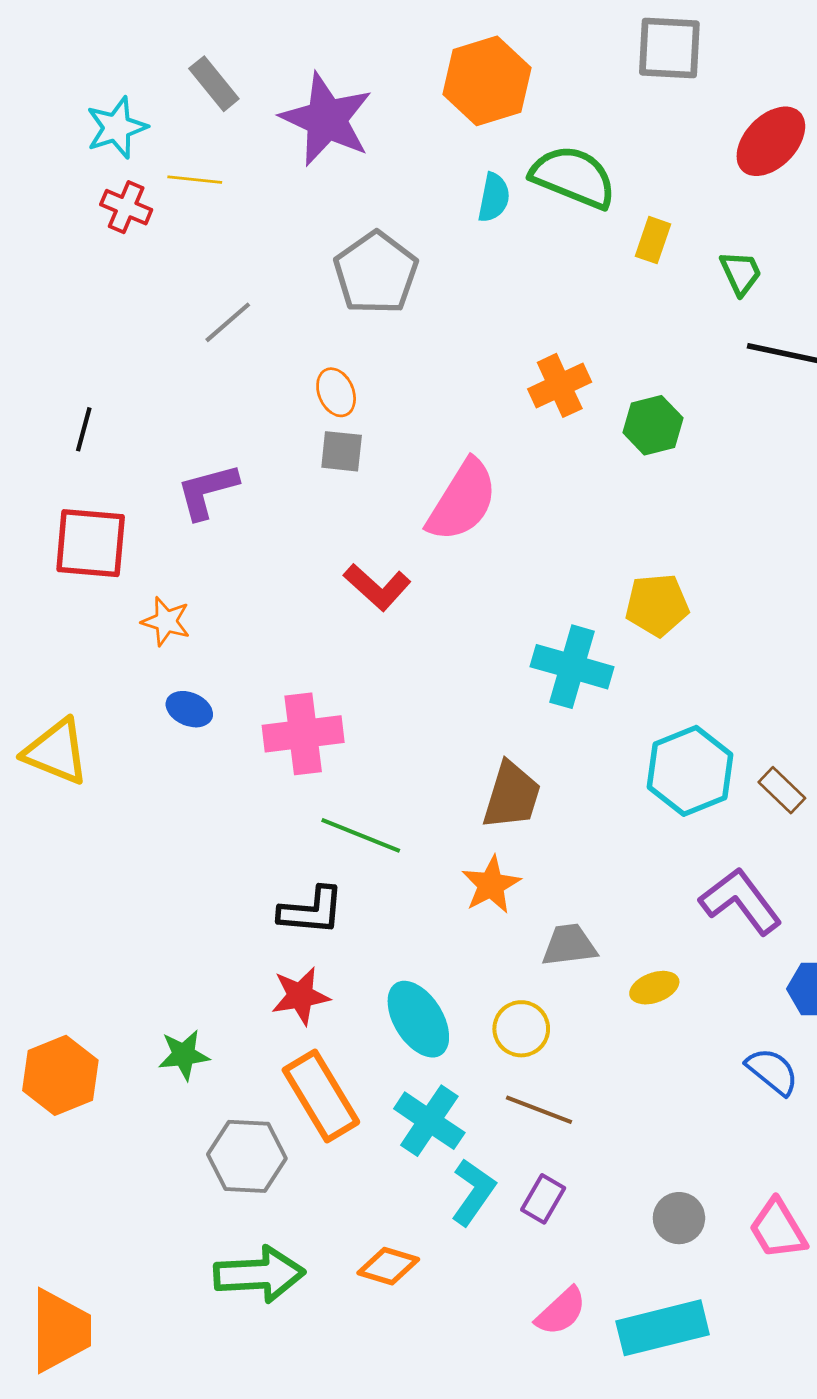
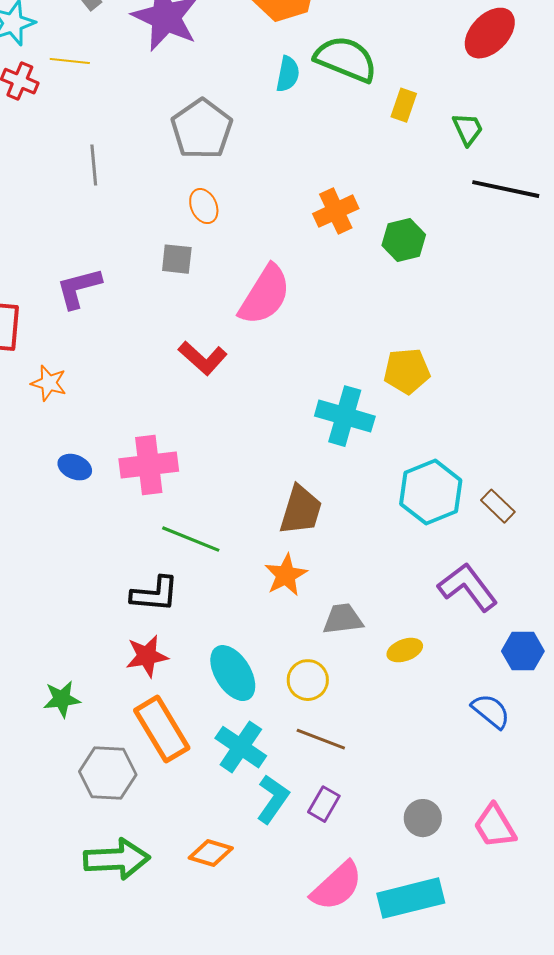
gray line: (228, 322) -> (94, 165), turned -54
orange ellipse: (336, 392) -> (204, 206), moved
blue ellipse: (189, 709) -> (75, 467), moved
pink semicircle: (561, 1311) -> (337, 886), size x1.4

